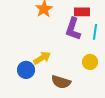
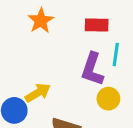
purple L-shape: (73, 29) -> (92, 69), moved

